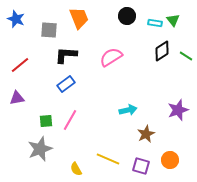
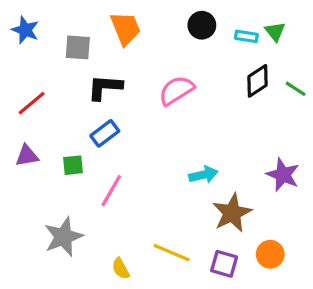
purple star: (178, 110) -> (283, 175), turned -30
green square: (46, 121) -> (73, 165), moved
brown star: (146, 134) -> (232, 213), size x1.4

